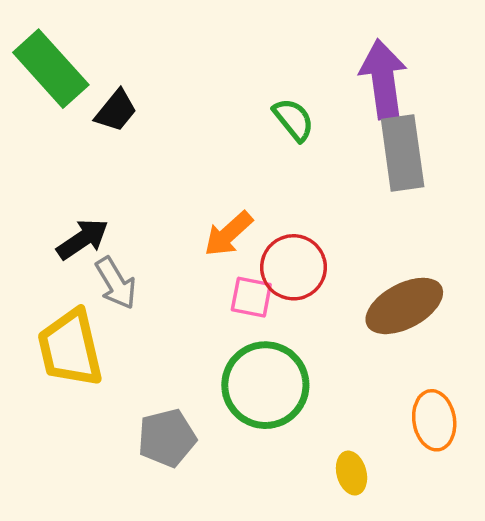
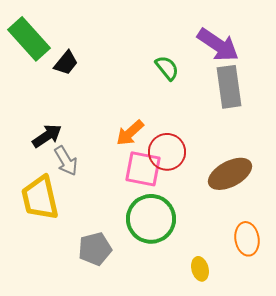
purple arrow: (383, 79) -> (218, 45), turned 132
pink square: (251, 297) -> (143, 169), size x1.5

